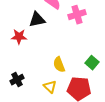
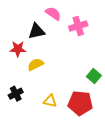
yellow semicircle: (59, 65) -> (36, 65), moved, turned 84
yellow triangle: (50, 87) -> (50, 101), turned -32

